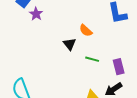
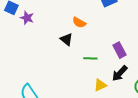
green line: (92, 59) -> (90, 58), moved

